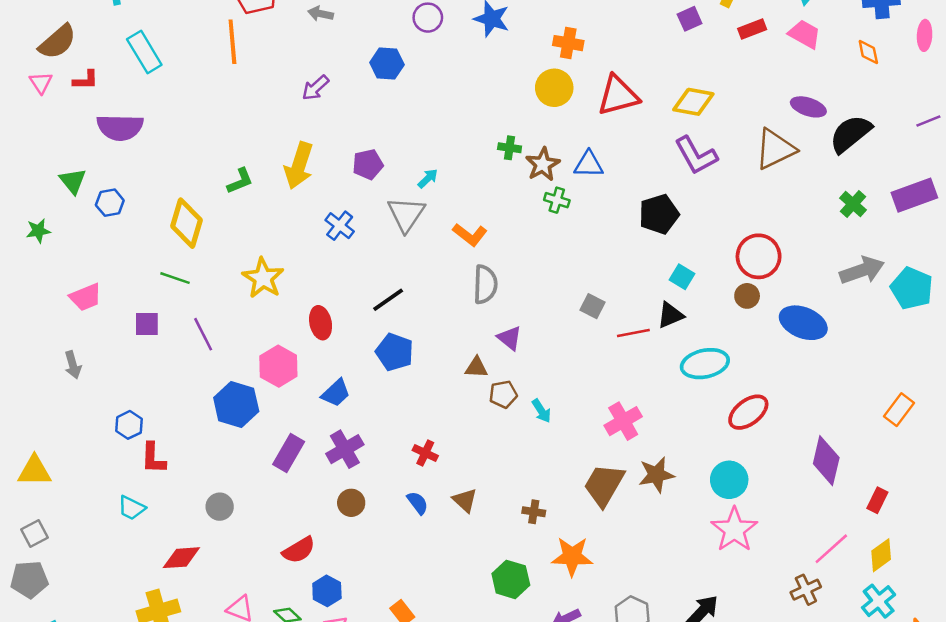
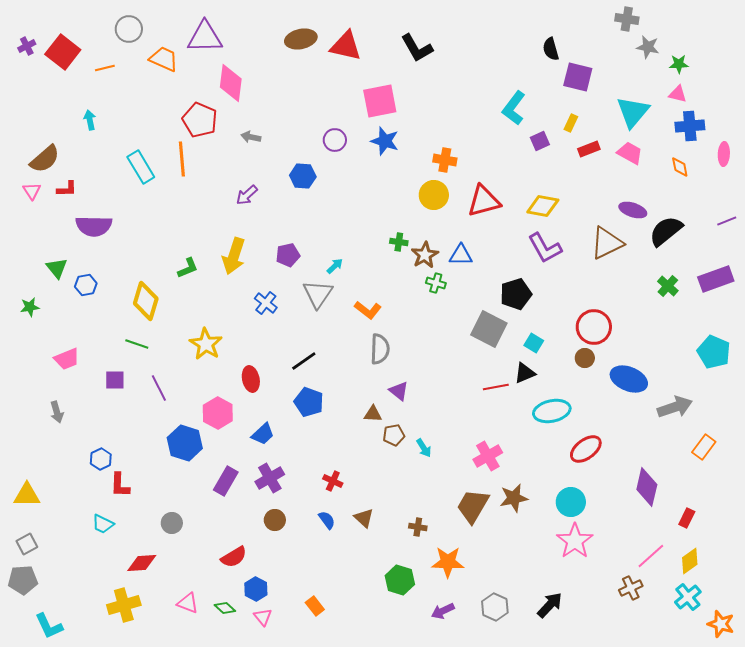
cyan rectangle: (144, 52) -> (141, 167), moved
gray arrow: (862, 270) -> (675, 407), moved
gray square: (593, 306) -> (489, 329), moved, size x1.8

